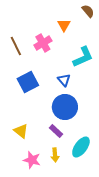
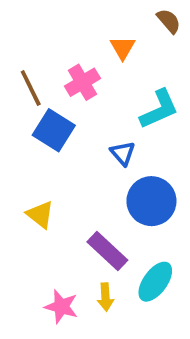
blue square: (28, 82) -> (54, 130), moved, turned -30
blue circle: (65, 107) -> (151, 201), moved
yellow triangle: (21, 131) -> (40, 215), moved
purple rectangle: (56, 131) -> (107, 251), size x1.5

